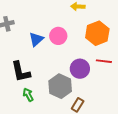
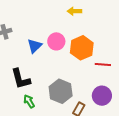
orange hexagon: (97, 33) -> (82, 48), moved
purple circle: (80, 69) -> (102, 96), moved

